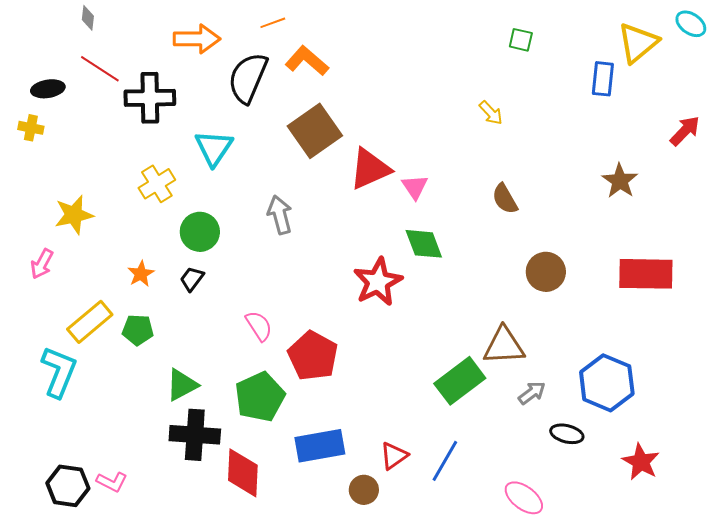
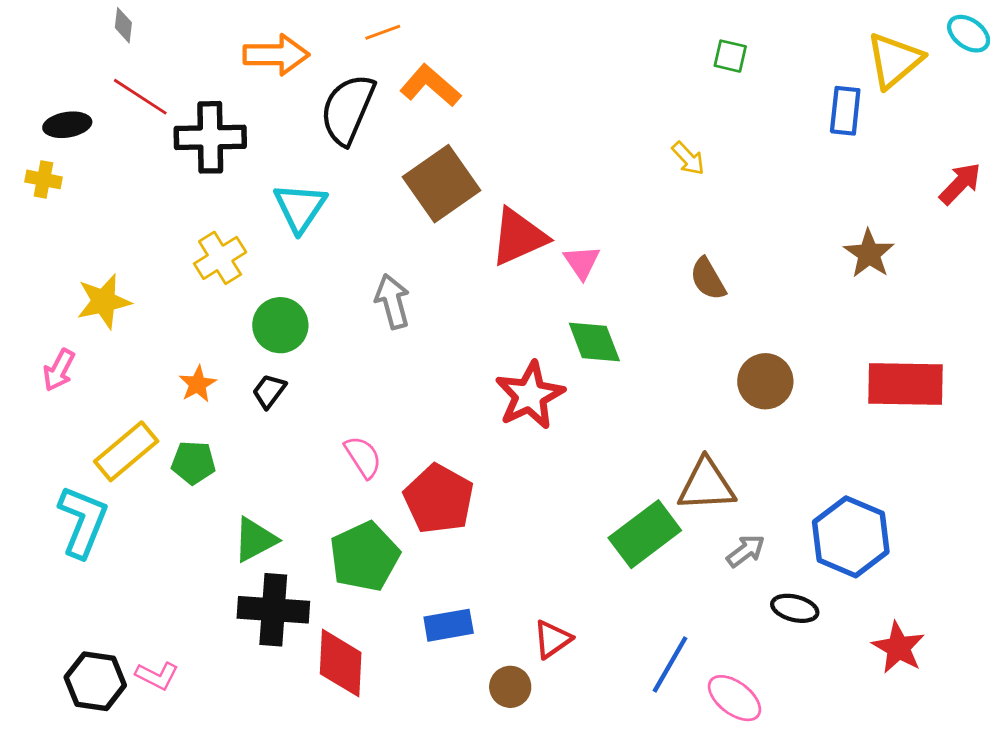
blue rectangle: (320, 446) -> (449, 625), size x0.7
blue line: (445, 461) -> (670, 664), moved

